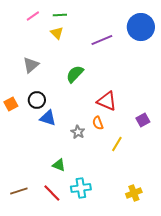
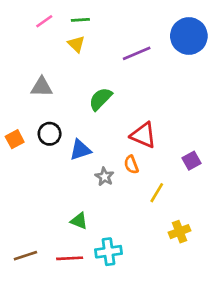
gray triangle: (31, 65) -> (42, 87), turned 42
blue triangle: (48, 118) -> (80, 150), moved, turned -36
red line: (52, 193) -> (70, 258), turned -48
yellow cross: (134, 193) -> (179, 232), moved

